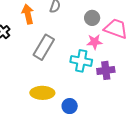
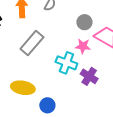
purple cross: (106, 70) -> (89, 76), turned 30

